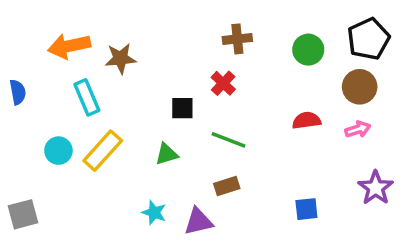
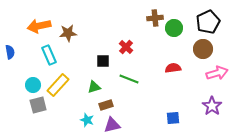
brown cross: (237, 39) -> (155, 18), moved
pink arrow: (358, 129) -> (217, 73), moved, size x1.5
brown rectangle: (227, 186) -> (106, 105), moved
gray square: (23, 214) -> (38, 105), moved

